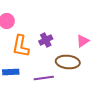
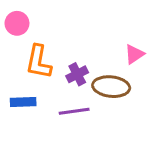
purple cross: (46, 40) -> (77, 74), moved

